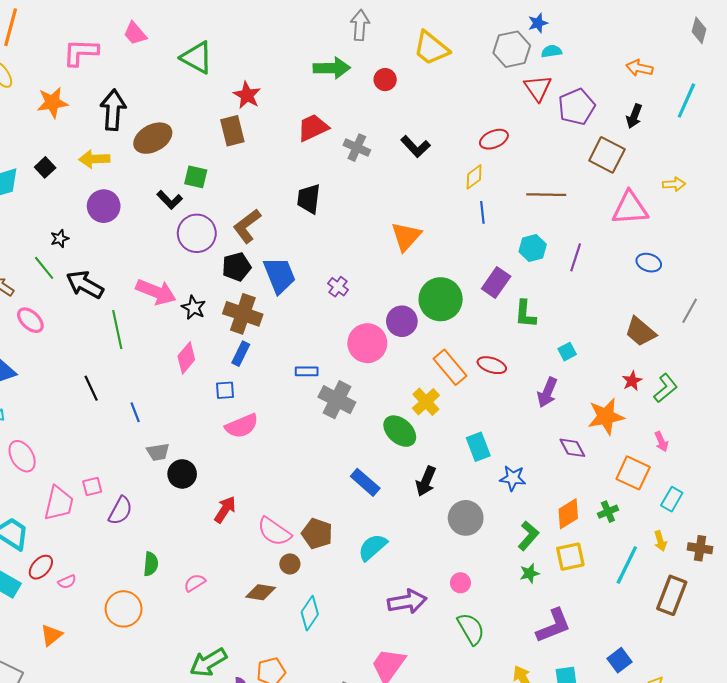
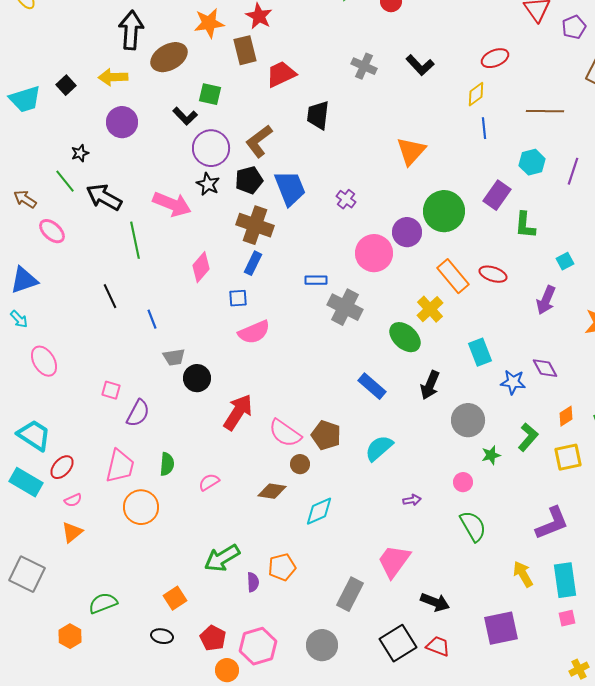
orange star: (52, 103) -> (209, 23), moved
purple pentagon: (577, 107) -> (574, 27), size x0.7
red trapezoid: (313, 128) -> (281, 74), moved
black star: (194, 308) -> (208, 184), moved
purple diamond: (572, 448) -> (545, 368), moved
pink square: (92, 487) -> (111, 390), turned 30
pink trapezoid: (59, 503) -> (120, 466), moved
red arrow: (225, 510) -> (238, 412), size x1.4
orange diamond: (568, 514) -> (566, 416), size x0.7
green star: (529, 573) -> (491, 455), moved
pink semicircle: (67, 582) -> (73, 500), moved
purple arrow: (407, 602) -> (412, 500), size x0.5
cyan diamond: (310, 613) -> (319, 511), turned 32

